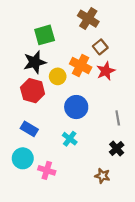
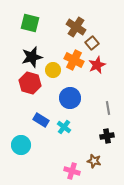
brown cross: (88, 19) -> (76, 27), moved
green square: (45, 35) -> (30, 23), moved, turned 30
blue rectangle: (29, 129) -> (41, 120), moved
black cross: (117, 149) -> (107, 136), turned 32
pink cross: (47, 170) -> (72, 171), moved

